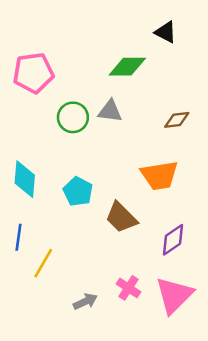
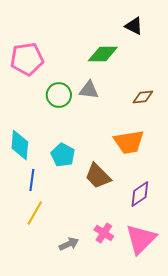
blue line: (19, 237) -> (32, 180), moved

